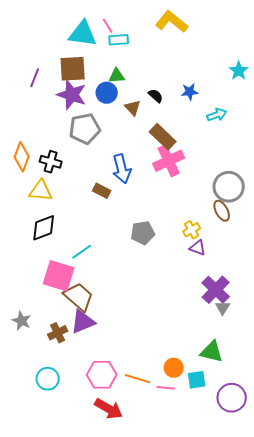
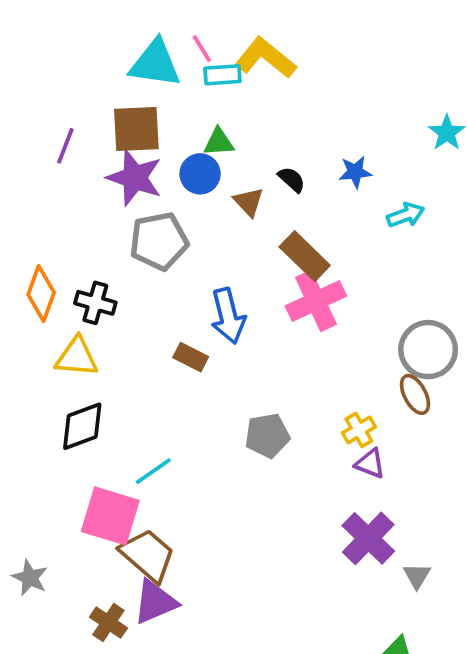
yellow L-shape: (172, 22) -> (265, 58), moved
purple cross: (216, 290) -> (368, 538), moved
gray star: (22, 321) -> (30, 578), moved
brown cross: (58, 333) -> (108, 623), turned -30

